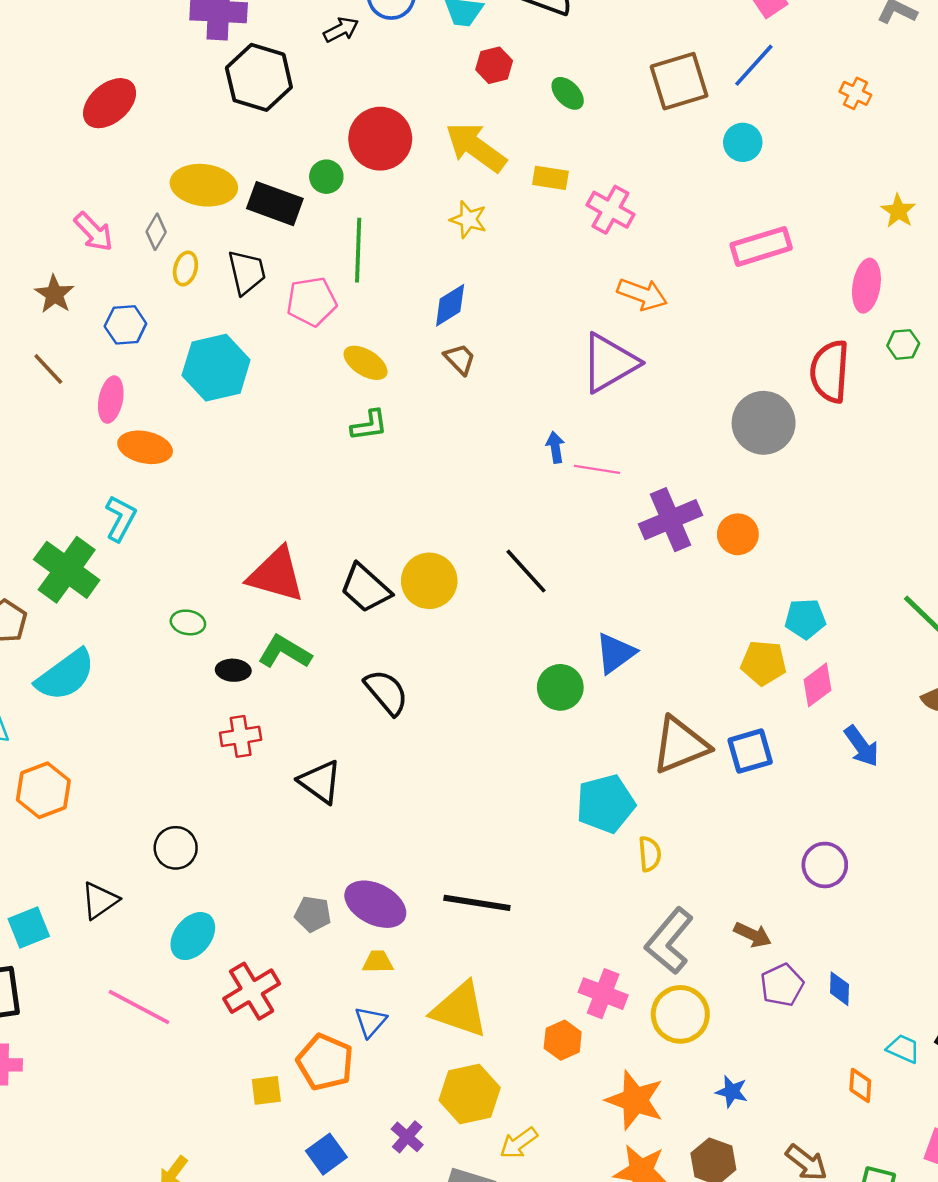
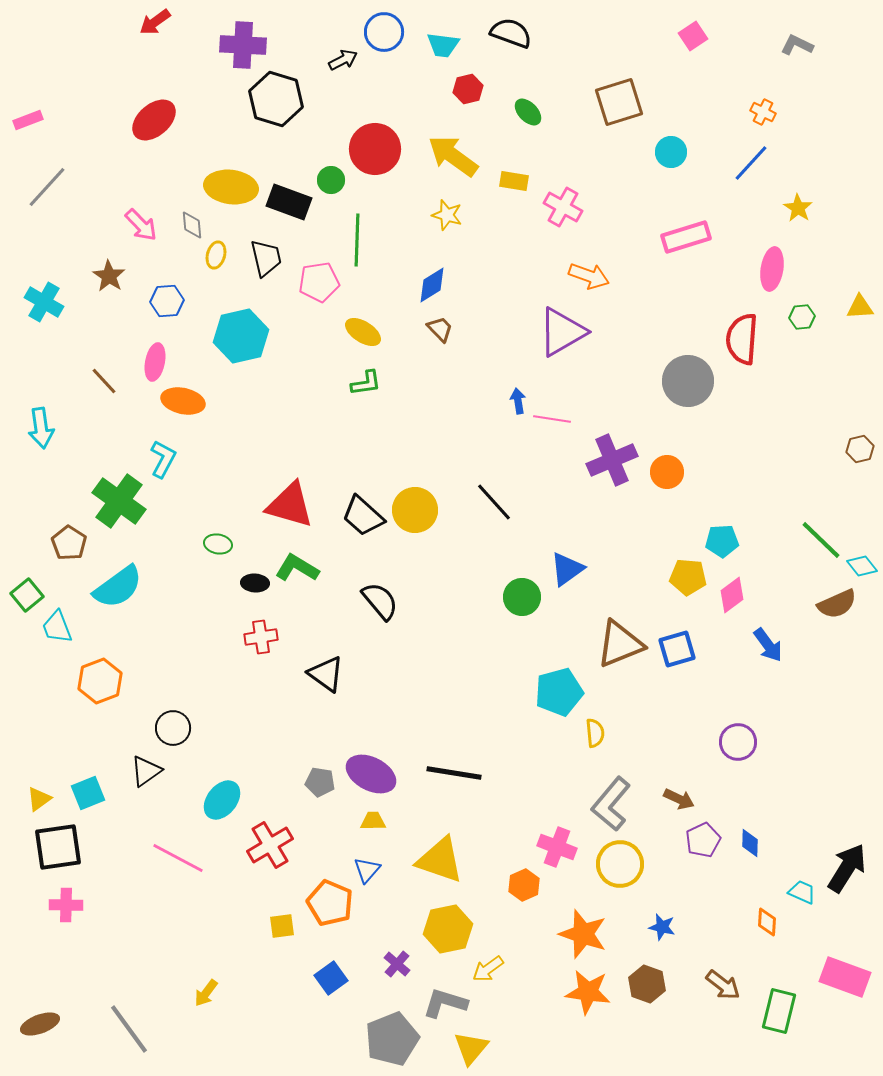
blue line: (754, 65) -> (751, 163), moved
gray diamond: (156, 232) -> (192, 225), turned -36
brown line: (48, 369) -> (104, 381), moved
black circle: (176, 848) -> (173, 728), moved

